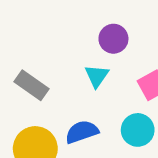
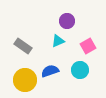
cyan triangle: (97, 76) -> (58, 41), turned 32

